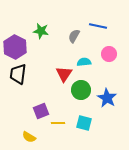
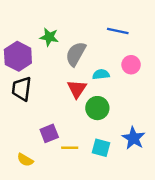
gray semicircle: (74, 36) -> (76, 54), moved, size x1.5
blue star: (107, 98) -> (133, 138), moved
yellow semicircle: (29, 137) -> (25, 160), moved

